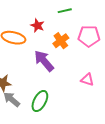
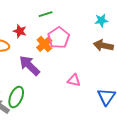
pink pentagon: (89, 36) -> (59, 38), moved, turned -30
green ellipse: (40, 101) -> (16, 97), moved

